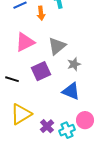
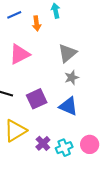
gray triangle: (57, 46) -> (67, 53), moved
purple square: (41, 71) -> (37, 99), moved
pink circle: (85, 120) -> (90, 144), moved

